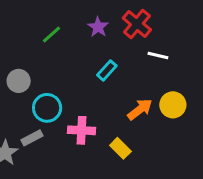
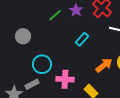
green line: (52, 34) -> (55, 15), moved
gray circle: (19, 81) -> (23, 36), moved

